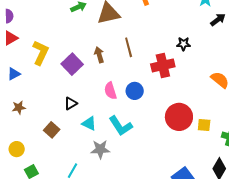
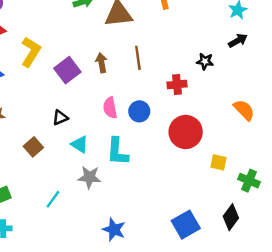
black arrow: (218, 20) -> (238, 41), moved
red cross: (163, 65) -> (177, 85), size x0.7
red circle: (179, 117) -> (186, 132), moved
cyan L-shape: (121, 126) -> (117, 152), turned 30

